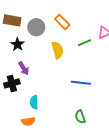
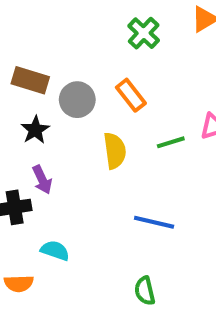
cyan semicircle: (34, 102) -> (55, 251), turned 104
orange semicircle: (28, 121) -> (19, 283), moved

